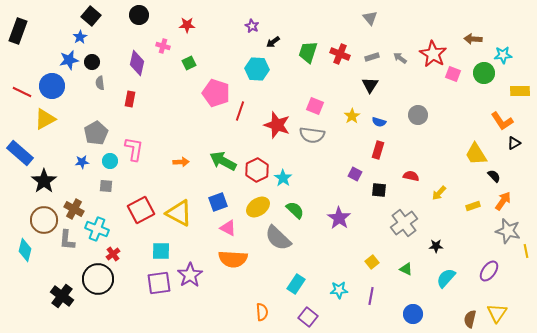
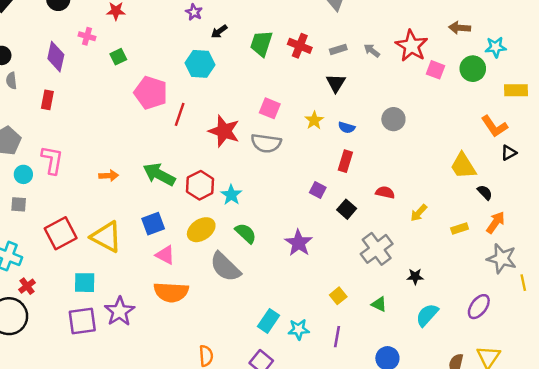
black square: (379, 190) -> (347, 209), turned 35
cyan rectangle: (296, 284) -> (269, 321), moved

